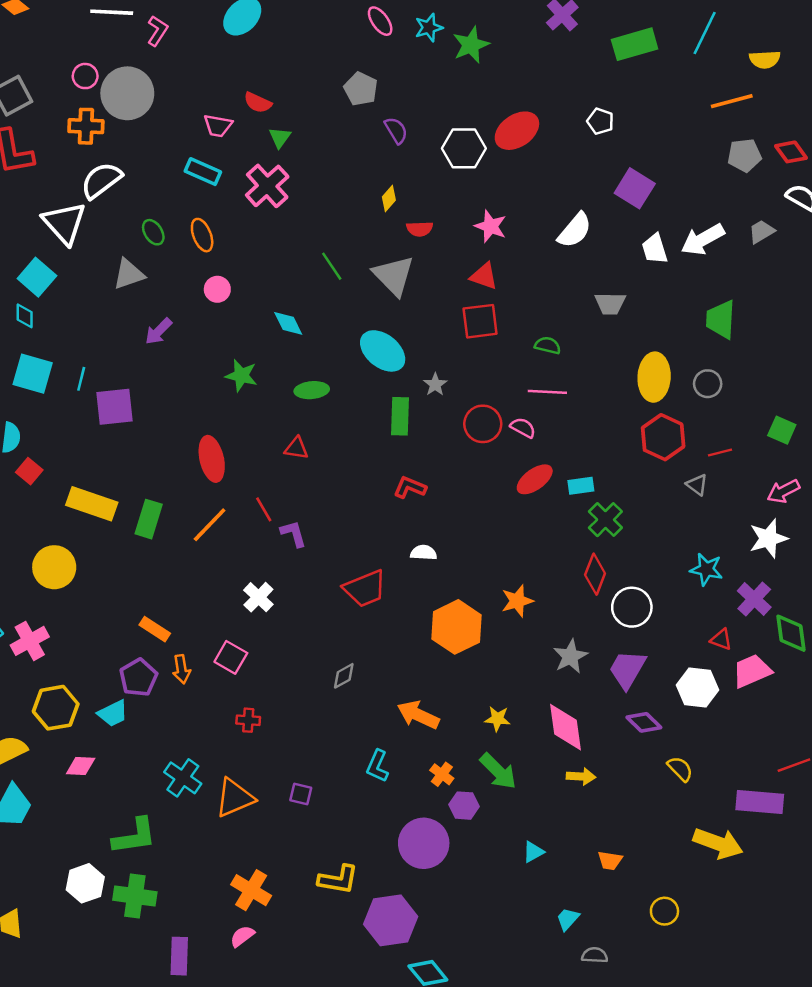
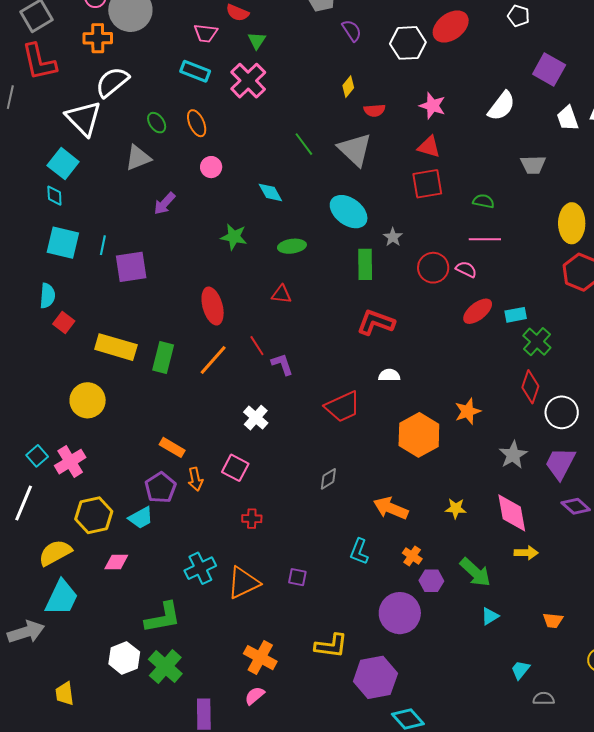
red L-shape: (410, 487) -> (376, 322), size x1.4
green arrow: (498, 771) -> (475, 572), moved
cyan cross: (183, 778) -> (200, 568), turned 32
green cross: (135, 896) -> (165, 667), turned 36

